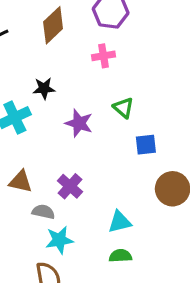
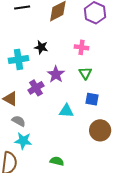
pink cross: (104, 56) -> (82, 47), moved
purple cross: (70, 186) -> (36, 88), moved
cyan triangle: (120, 222) -> (66, 111), moved

